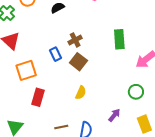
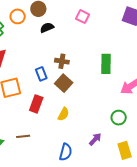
brown cross: (75, 40) -> (62, 61), turned 32
red rectangle: (38, 97) -> (36, 104), moved
brown line: (61, 127) -> (23, 136), moved

